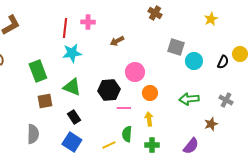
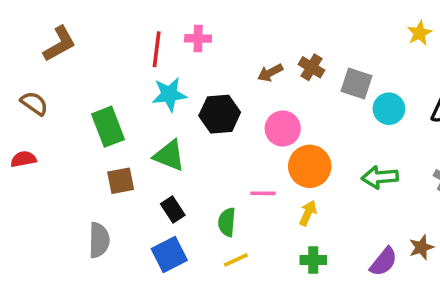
brown cross: (155, 13) -> (312, 67), moved
brown arrow: (117, 41) -> (270, 73), moved
black hexagon: (109, 90) -> (220, 114), moved
orange circle: (150, 93) -> (310, 166), size x1.5
yellow arrow: (149, 119) -> (308, 213), turned 32
brown star: (211, 124) -> (421, 247), moved
green semicircle: (127, 134) -> (227, 222), moved
blue square: (72, 142) -> (169, 255), turned 30

